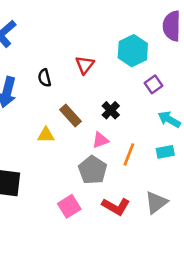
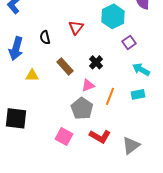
yellow triangle: (46, 135) -> (32, 75), moved
gray triangle: (156, 202) -> (131, 145), moved
pink square: (69, 206) -> (64, 136), turned -30

